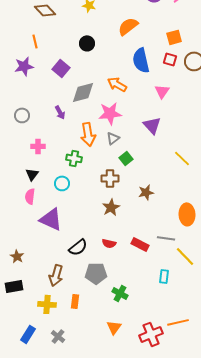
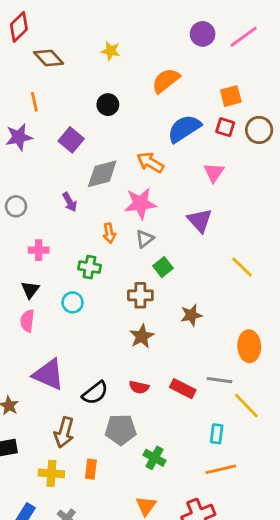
blue semicircle: (141, 60) -> (184, 129), turned 70
orange arrow: (88, 134) -> (109, 233), size x0.6
purple triangle: (51, 219) -> (49, 374), moved
orange line: (178, 322) -> (221, 469), moved

